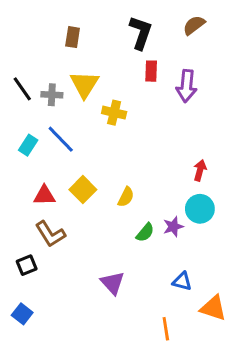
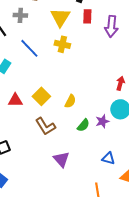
yellow triangle: (84, 84) -> (60, 17), moved
gray cross: (52, 95) -> (20, 15), moved
blue line: (61, 139) -> (29, 48), moved
brown L-shape: (50, 234) -> (45, 126), moved

